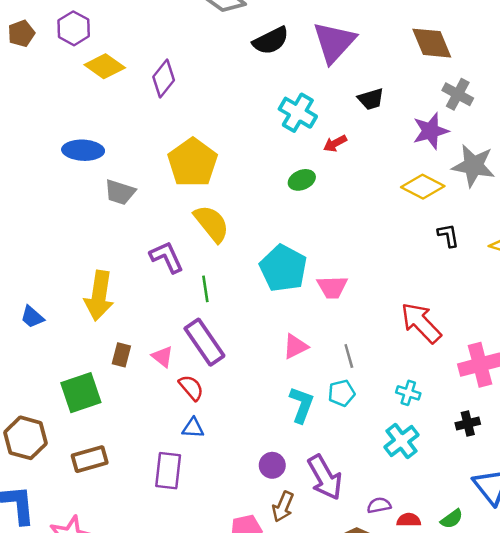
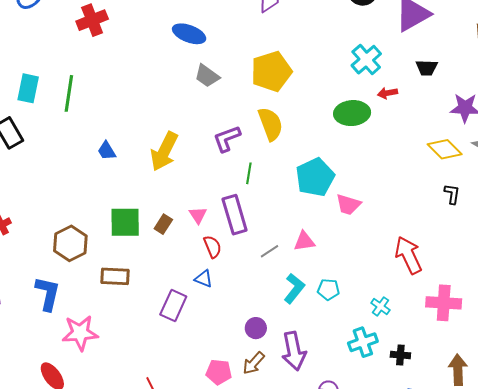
green ellipse: (302, 180) -> (352, 113), size x1.6
purple L-shape: (167, 257) -> (227, 139), turned -104
brown rectangle: (121, 355) -> (163, 224), moved
gray line: (349, 356) -> (269, 251), moved, turned 54
black cross: (468, 424) -> (400, 355), moved

